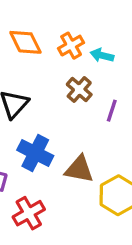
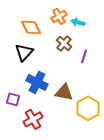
orange diamond: (25, 42) -> (31, 27), moved

